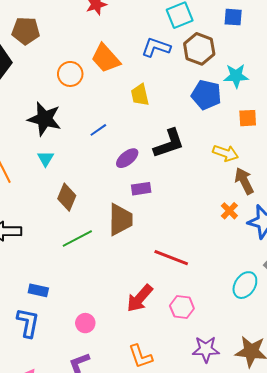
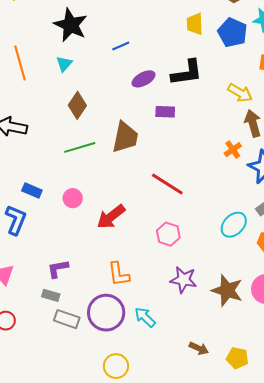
yellow trapezoid: (140, 95) -> (195, 24), moved
purple rectangle: (141, 189) -> (165, 112), moved
red arrow: (140, 298) -> (111, 217), moved
pink circle: (85, 323) -> (73, 198), moved

